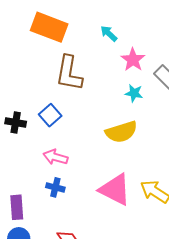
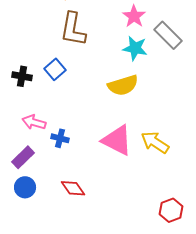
cyan star: (134, 93) -> (135, 48), size x1.4
pink arrow: (55, 157) -> (34, 122), moved
purple rectangle: (17, 207) -> (23, 157), turned 50

